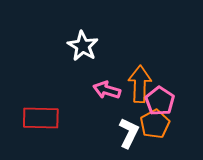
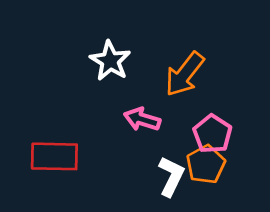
orange arrow: (140, 84) -> (185, 74), moved, turned -144

